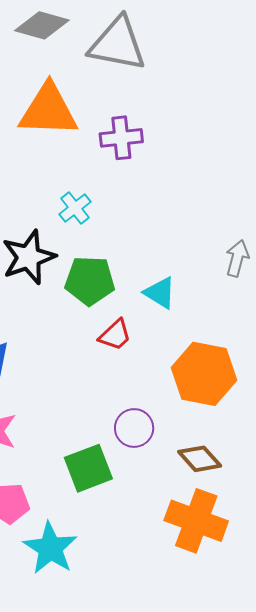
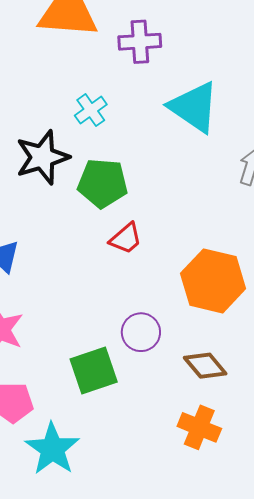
cyan triangle: (160, 293) -> (194, 107), moved, size x1.6
orange cross: (196, 521) -> (199, 427), size x0.7

